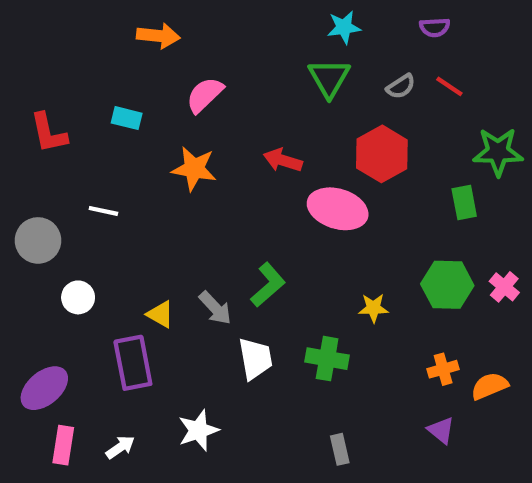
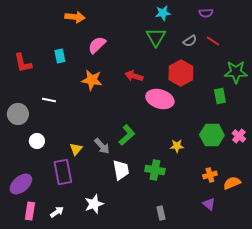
cyan rectangle: (127, 118) -> (60, 56), turned 64
yellow triangle: (160, 314) -> (76, 149), turned 40

